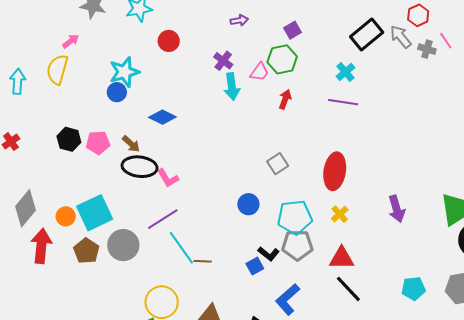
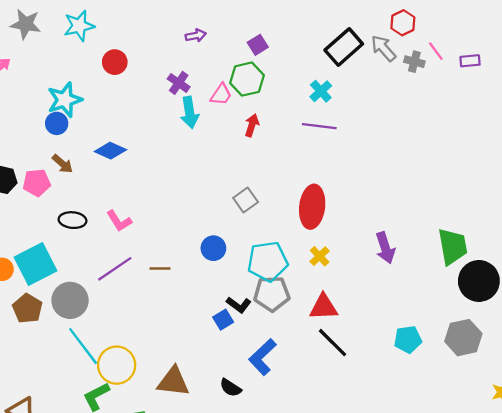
brown arrow: (131, 144) -> (62, 164), moved
black ellipse: (140, 167) -> (72, 220), moved, size x0.7
cyan line: (181, 248) -> (83, 346), moved
brown line: (203, 261) -> (160, 269), moved

